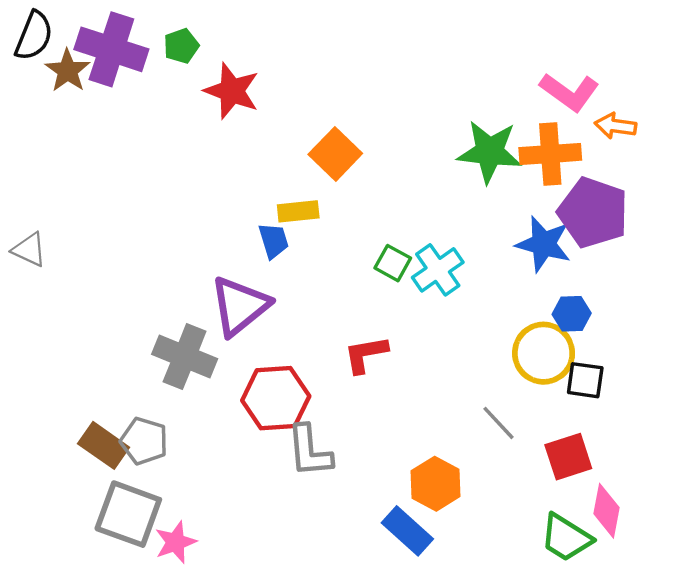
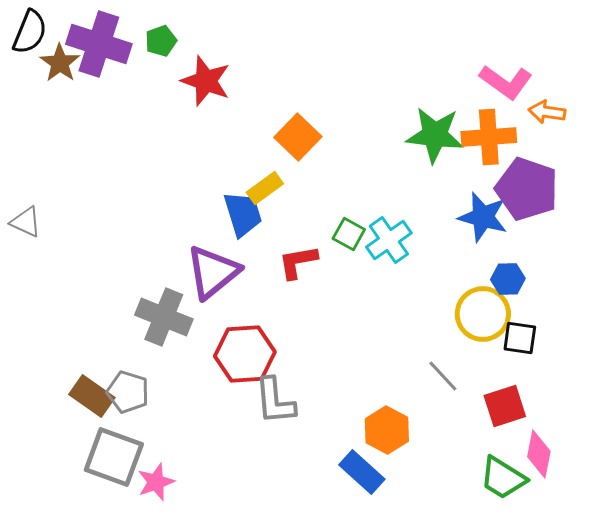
yellow rectangle: (298, 211) -> (265, 188), turned -30
blue trapezoid: (273, 241) -> (243, 214), size x1.4
red L-shape: (366, 354) -> (298, 262), moved

